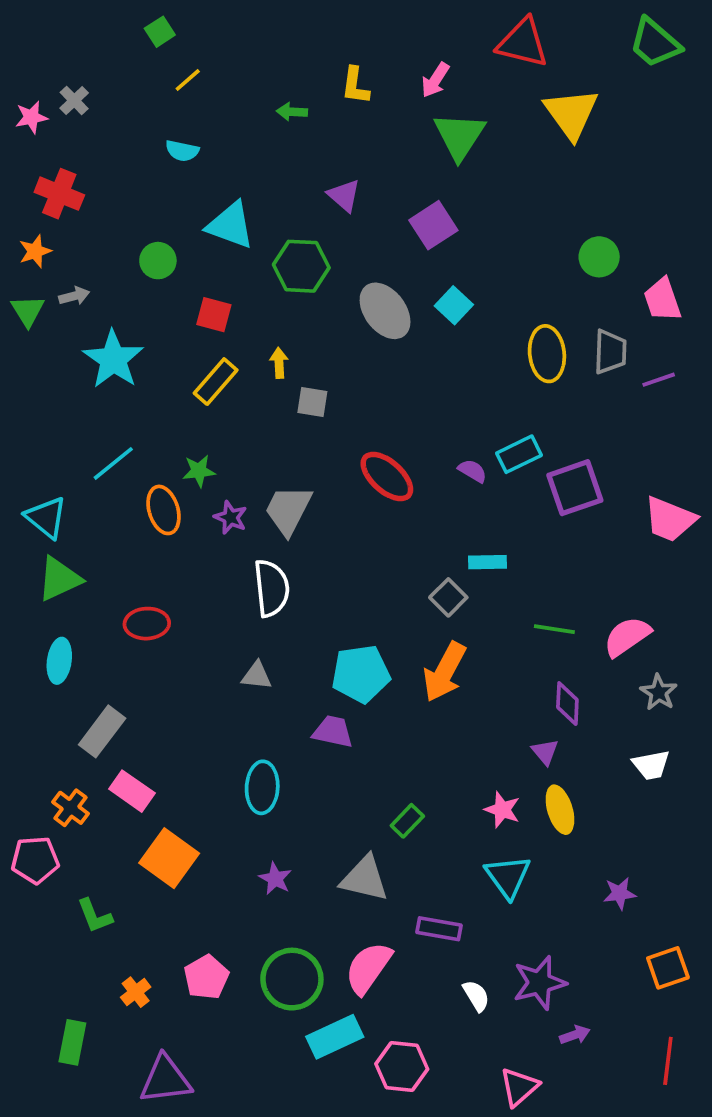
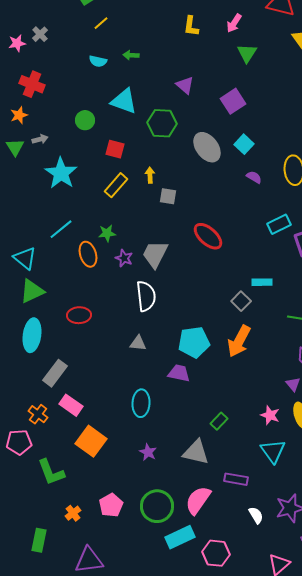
green arrow: (292, 112) -> (131, 55), moved
green triangle: (459, 136) -> (247, 53), size x0.7
purple semicircle: (472, 471) -> (254, 177), moved
cyan ellipse: (59, 661) -> (32, 335), size x1.4
green L-shape: (95, 916) -> (51, 472), size x1.4

